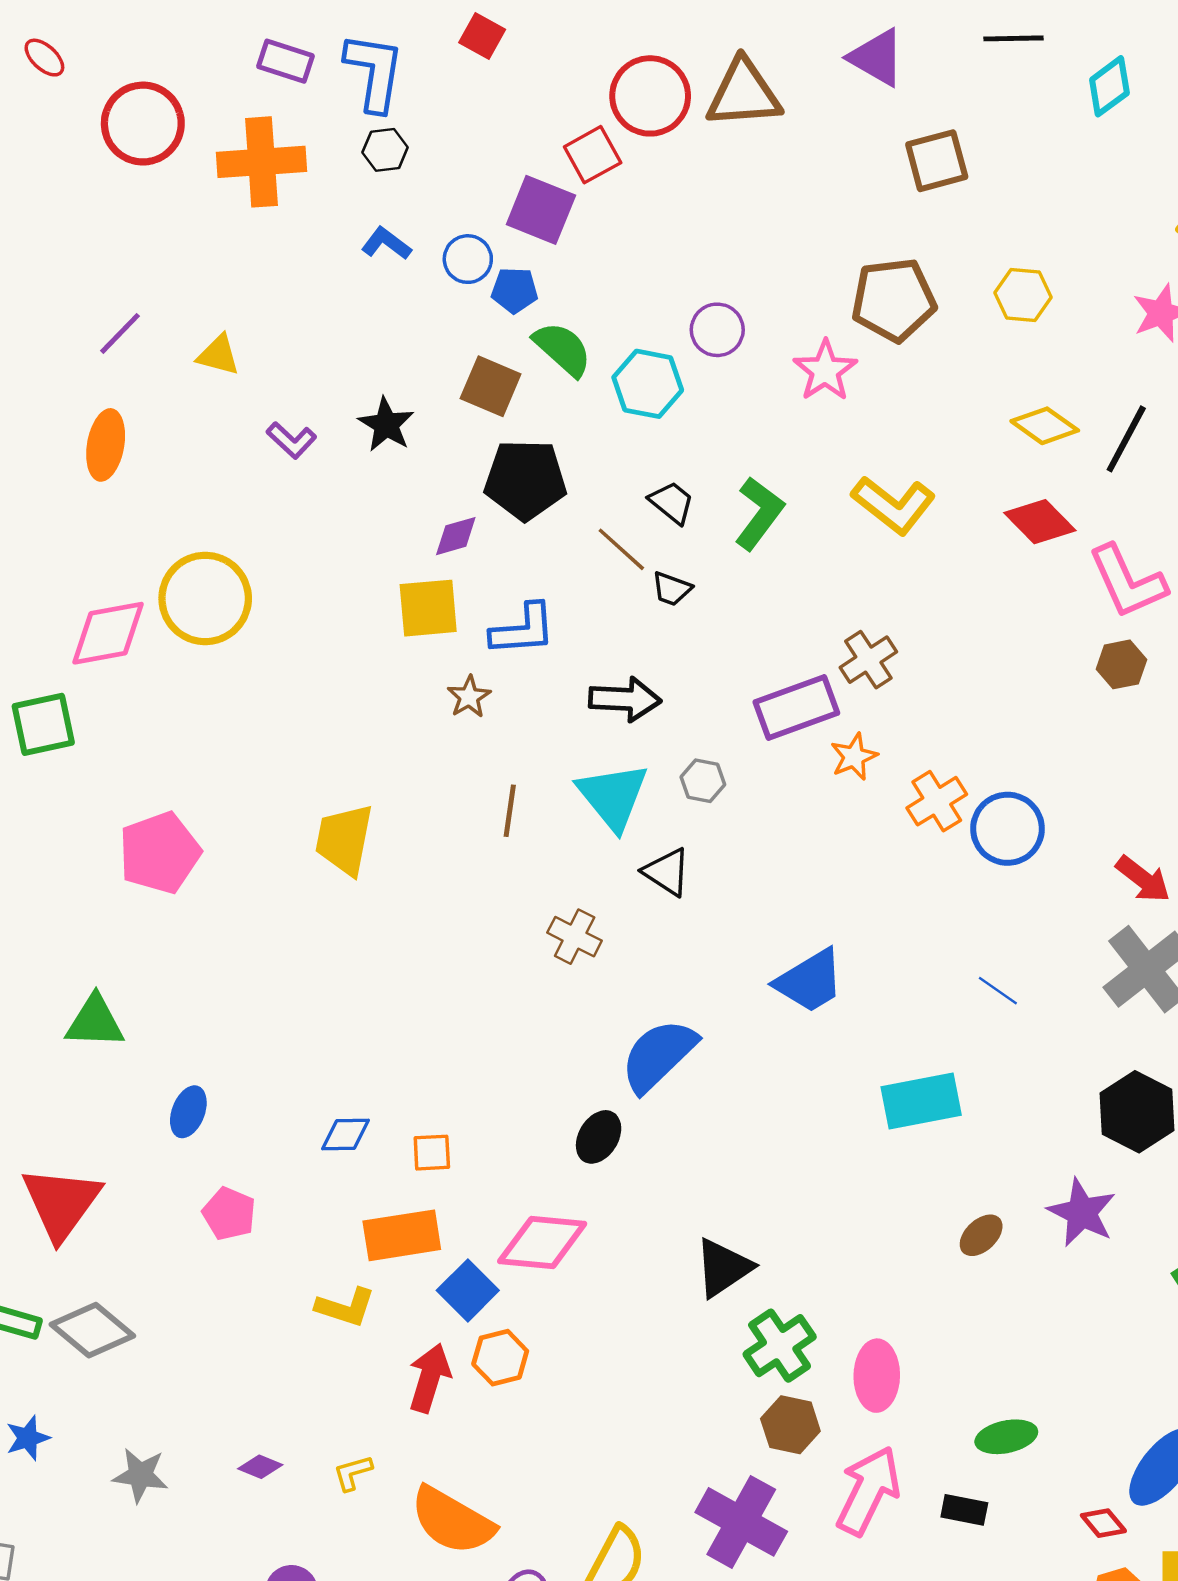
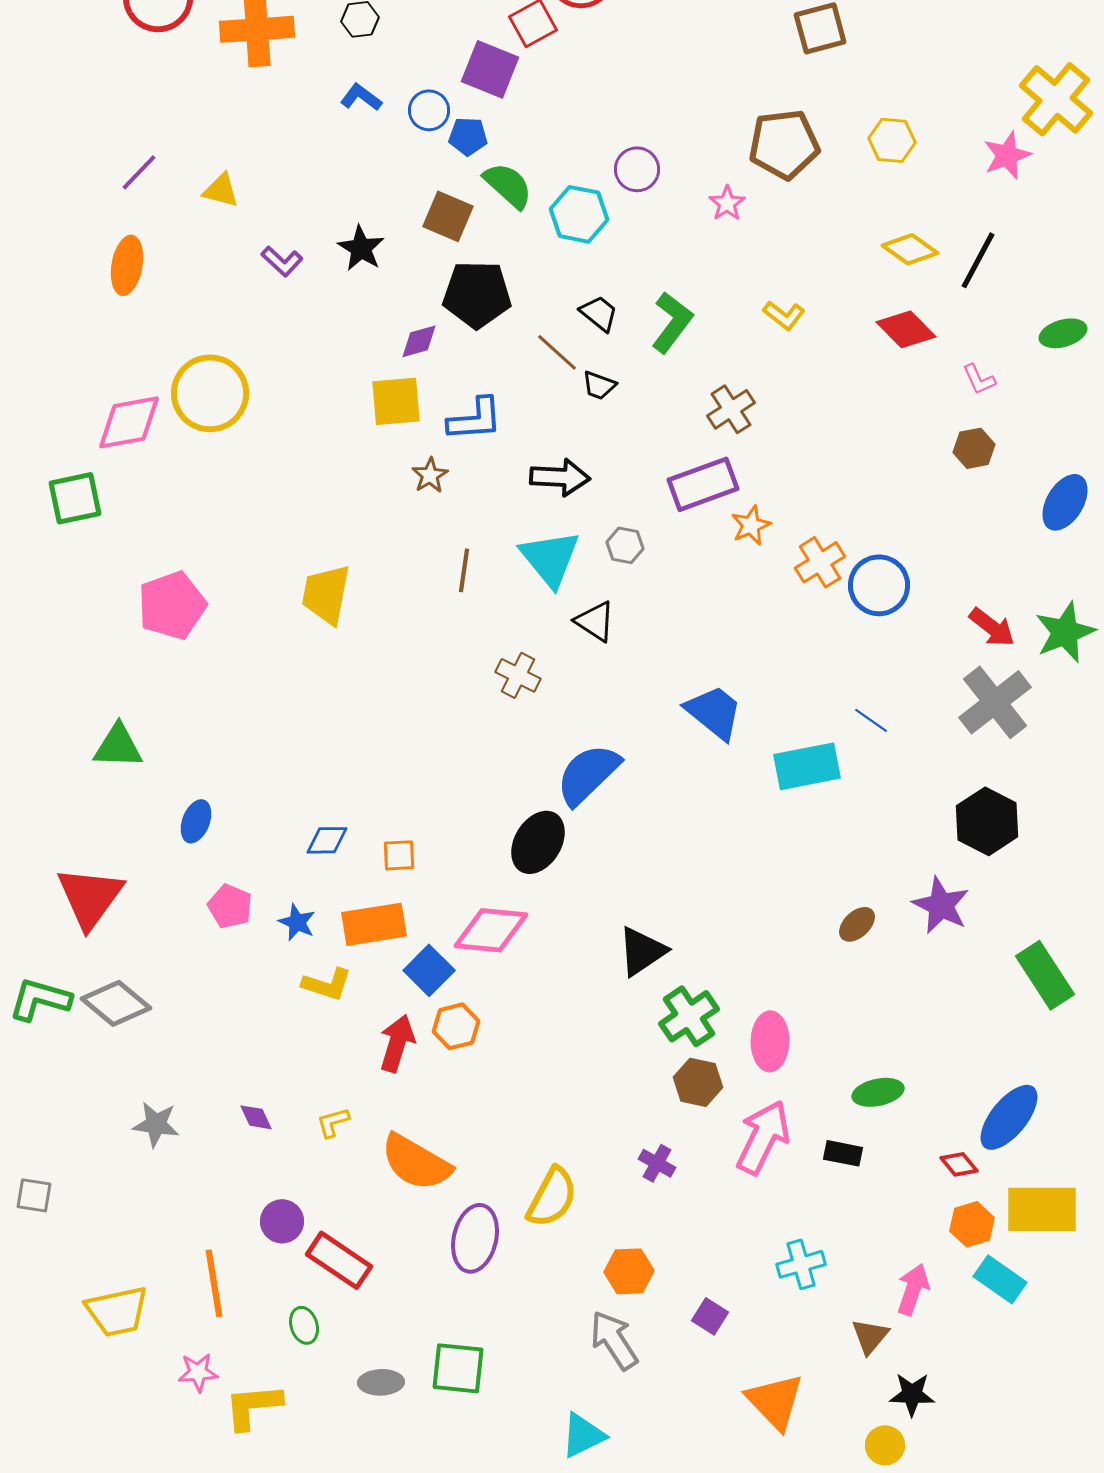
pink star: (825, 371) -> (727, 203), size x0.7
yellow L-shape: (894, 505) -> (784, 315), size x0.6
pink L-shape: (1127, 582) -> (979, 379), size x0.5
brown cross: (868, 660) -> (731, 409), moved
blue trapezoid: (810, 981) -> (714, 712), turned -110
cyan rectangle: (921, 1101) -> (807, 766), moved
black ellipse: (599, 1137) -> (538, 842), size x1.4
blue star: (28, 1438) -> (297, 922), moved, turned -30
purple diamond: (260, 1467) -> (256, 1117), turned 42
purple cross: (741, 1522) -> (657, 1163), size x0.5

